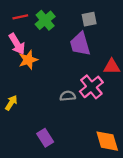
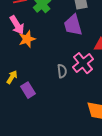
gray semicircle: (68, 96) -> (62, 71), turned 88
purple rectangle: (45, 138) -> (28, 90), moved

